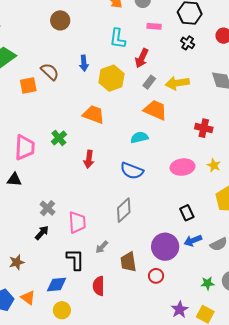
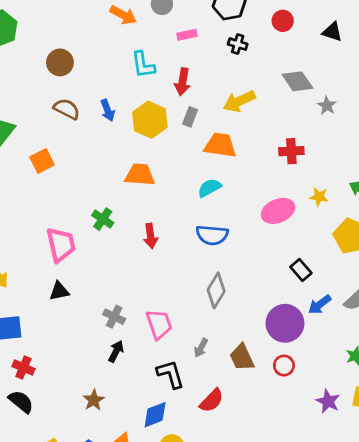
brown semicircle: (50, 72) -> (67, 109), moved
gray rectangle: (149, 82) -> (190, 117), moved
red semicircle: (99, 286) -> (212, 401), turned -120

